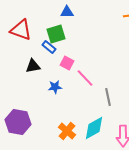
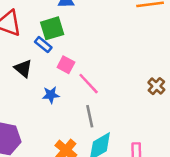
black triangle: (33, 66) -> (23, 68), turned 49
gray line: (108, 97) -> (90, 116), moved

